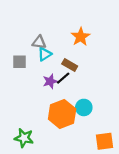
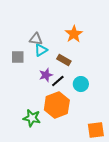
black line: (63, 78) -> (58, 81), moved
cyan circle: (84, 107) -> (81, 84), moved
green star: (24, 138) -> (32, 118), moved

